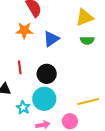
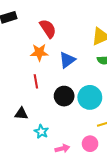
red line: (20, 67) -> (36, 81), moved
cyan circle: (44, 99) -> (90, 97), moved

